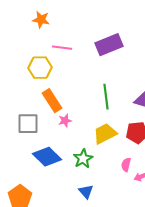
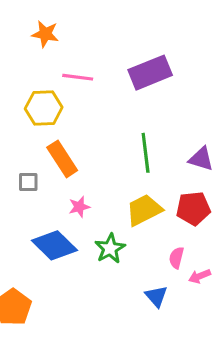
pink star: (65, 121) -> (79, 207), moved
gray square: (28, 124) -> (28, 182), moved, size x0.6
blue triangle: (86, 192) -> (156, 296), moved

